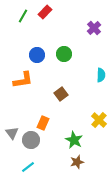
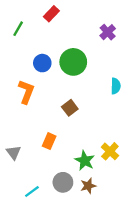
green line: (23, 16) -> (18, 29), moved
green circle: (64, 54) -> (73, 62), size x1.5
orange L-shape: (23, 80) -> (26, 92), turned -60
yellow cross: (99, 120) -> (110, 151), moved
gray circle: (31, 140) -> (63, 182), moved

